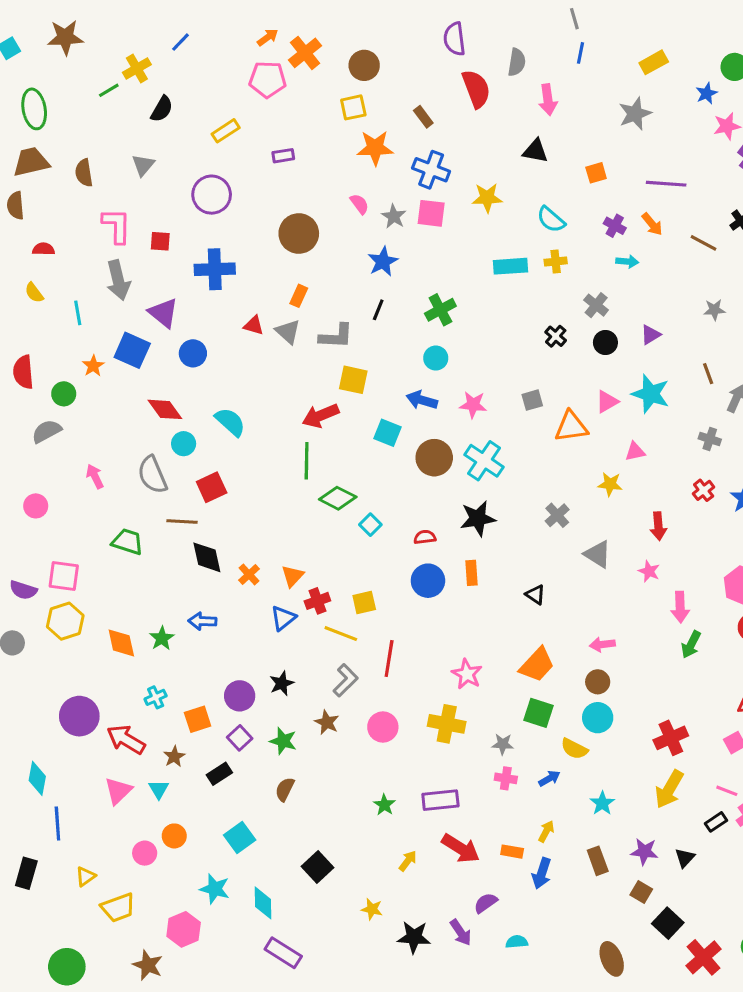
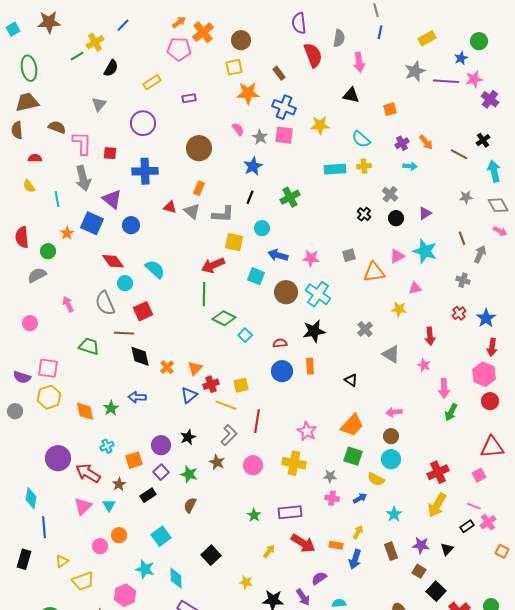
brown semicircle: (84, 173) -> (57, 127), moved, turned 120
purple line: (666, 184) -> (446, 81), moved
purple cross: (615, 226) -> (402, 143), turned 32
cyan circle: (436, 358) -> (262, 228), moved

